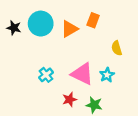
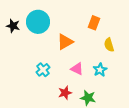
orange rectangle: (93, 20) -> (94, 23), moved
orange triangle: (70, 29) -> (65, 42), moved
pink triangle: (82, 74) -> (77, 69), size x0.6

